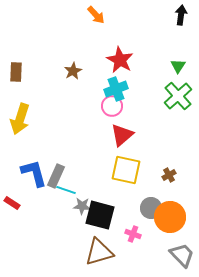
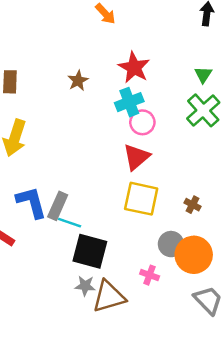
pink circle: (112, 106) -> (142, 122), moved
brown cross: (169, 175) -> (192, 205), turned -32
gray star: (82, 206) -> (85, 286), moved
black square: (100, 215) -> (90, 251), moved

